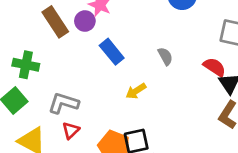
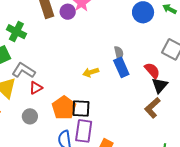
blue rectangle: (112, 52) -> (121, 67), moved
gray L-shape: (63, 103) -> (24, 71), moved

